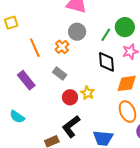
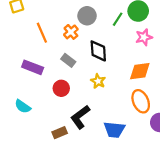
black diamond: (106, 62) -> (98, 51), moved
purple rectangle: (26, 80) -> (33, 67), turned -30
red circle: (70, 97) -> (61, 88), moved

